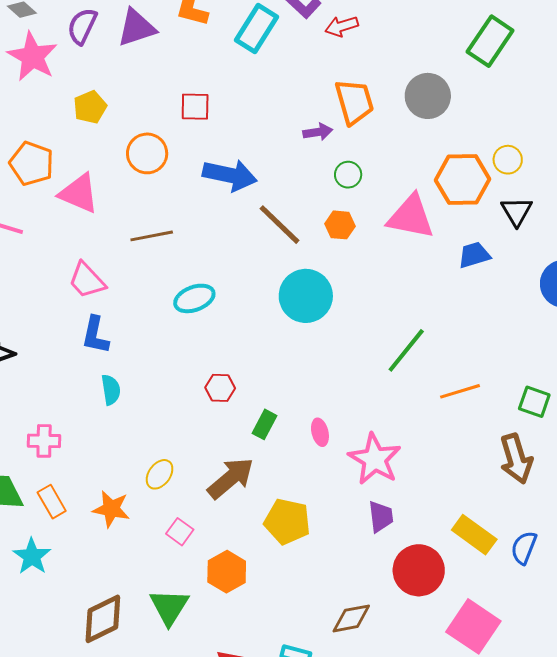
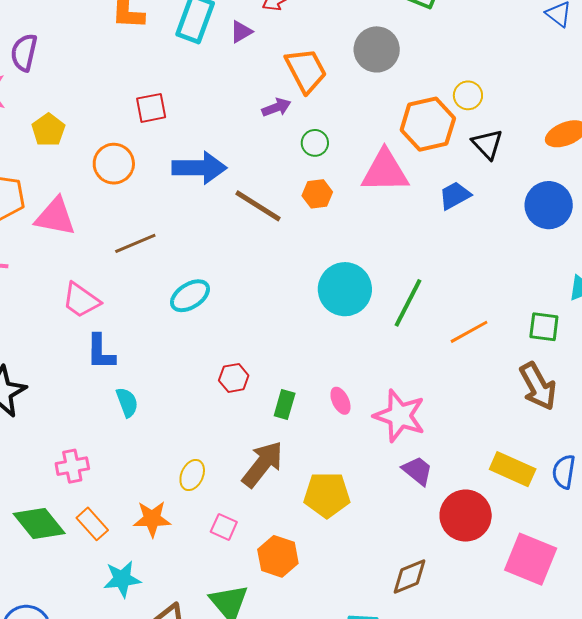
purple triangle: (136, 28) -> (241, 32), moved, size x0.6
cyan circle: (306, 296) -> (345, 289), moved
purple trapezoid: (381, 517) -> (417, 471), turned -32
cyan star: (32, 556) -> (122, 579), moved, turned -30

